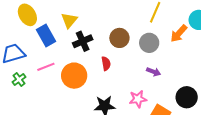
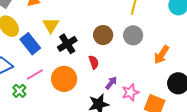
orange arrow: (179, 34) -> (162, 55), moved
purple arrow: (154, 72) -> (111, 83), moved, turned -64
green cross: (19, 80) -> (19, 91), moved

